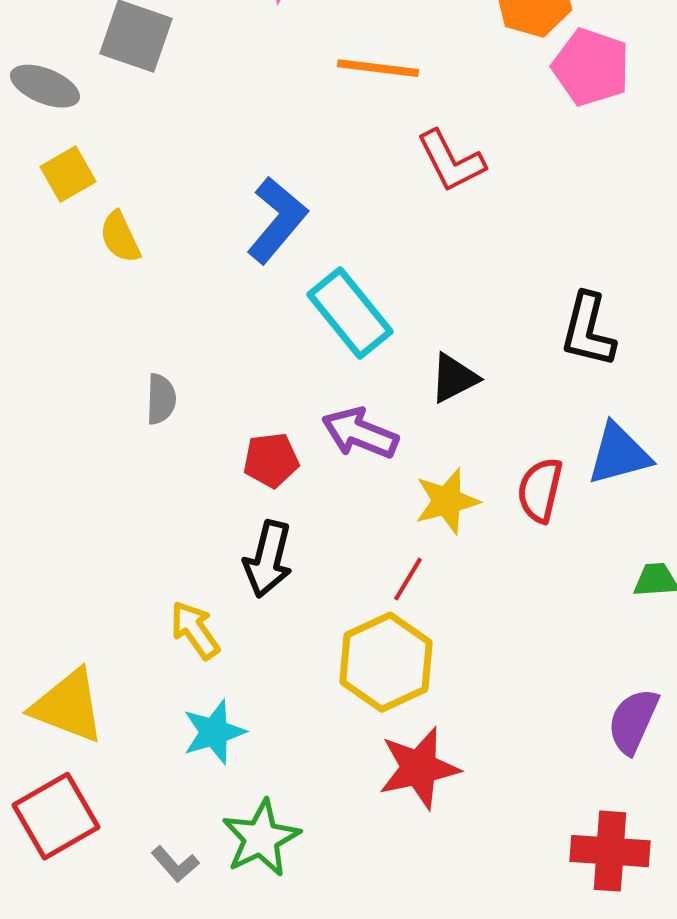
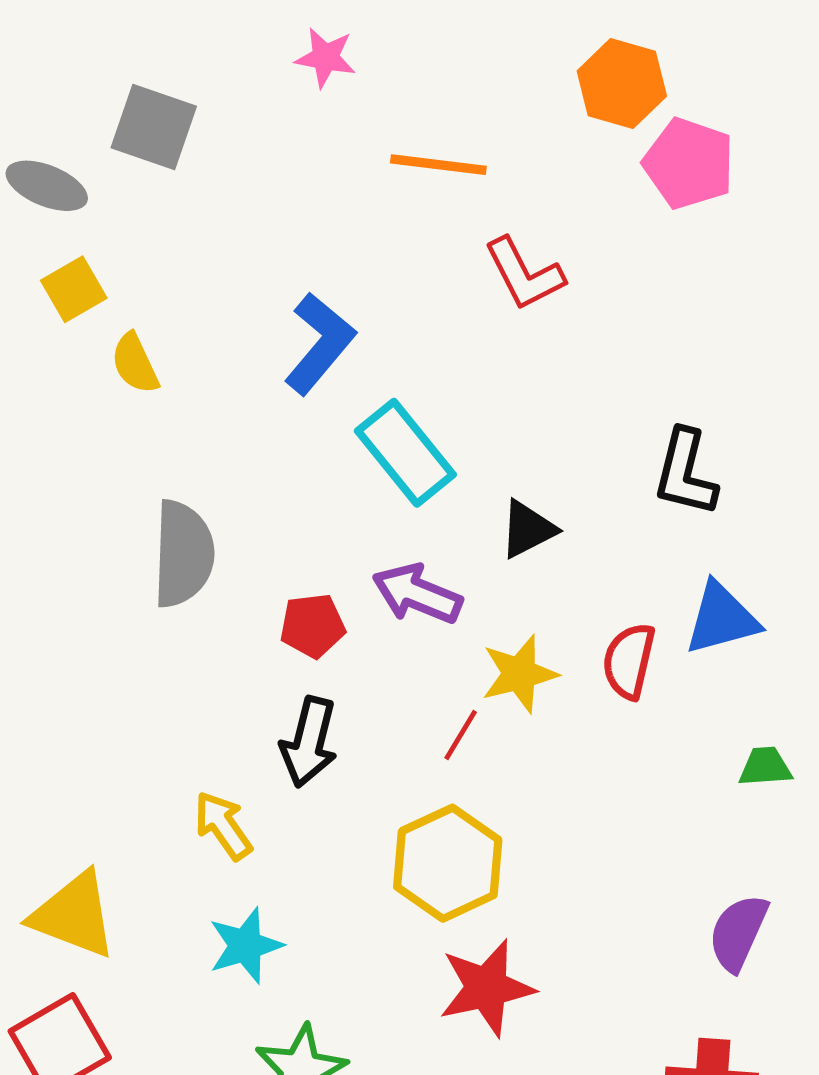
gray semicircle: (161, 399) -> (183, 554), size x1.8
red line: (408, 579) -> (461, 735), moved

